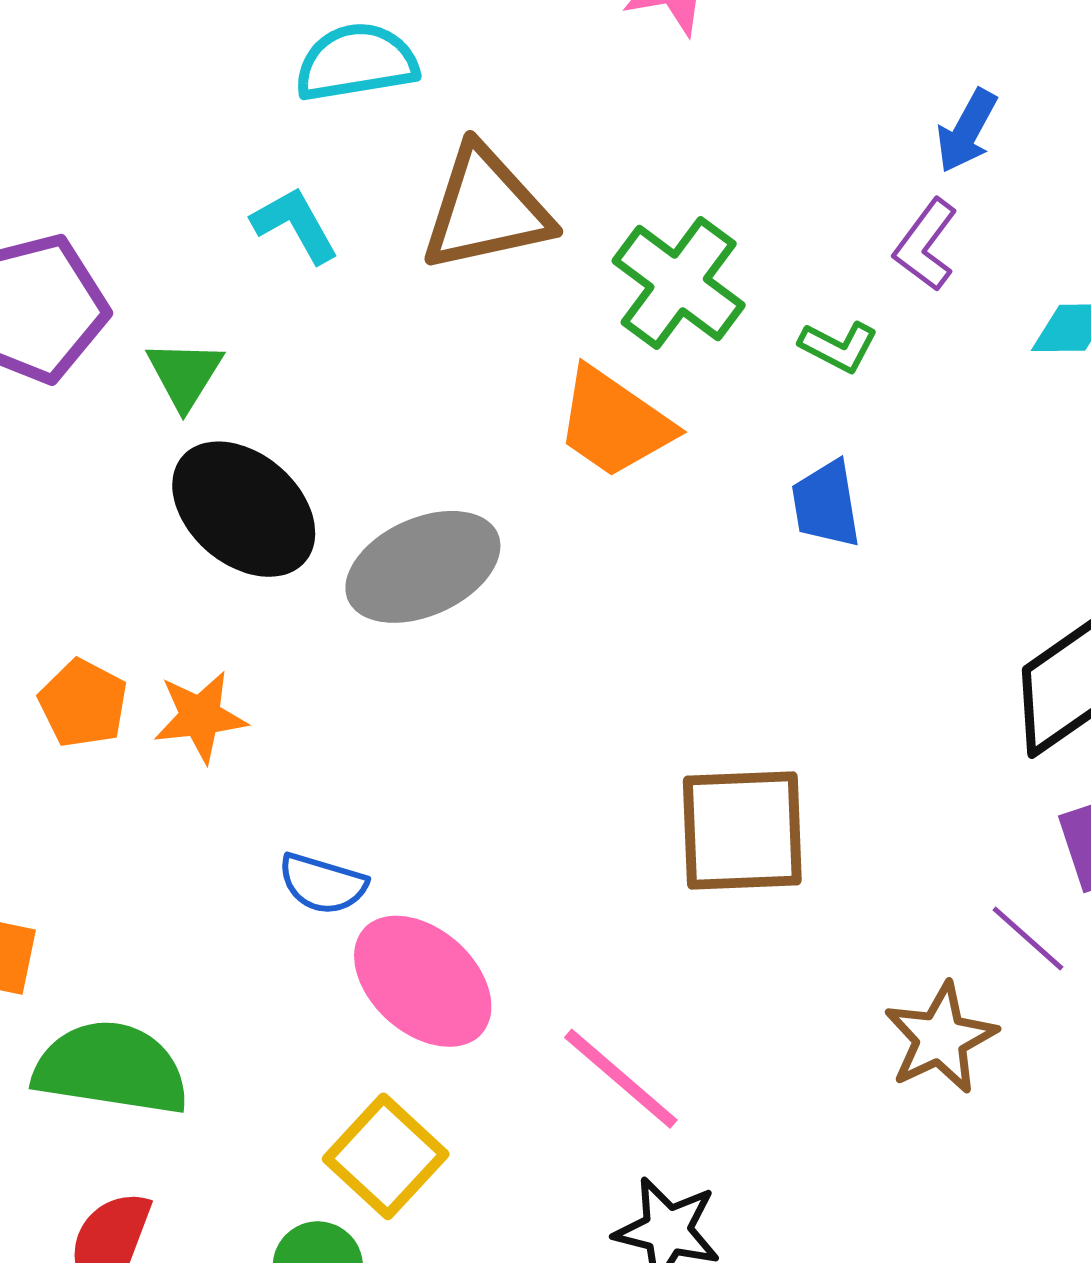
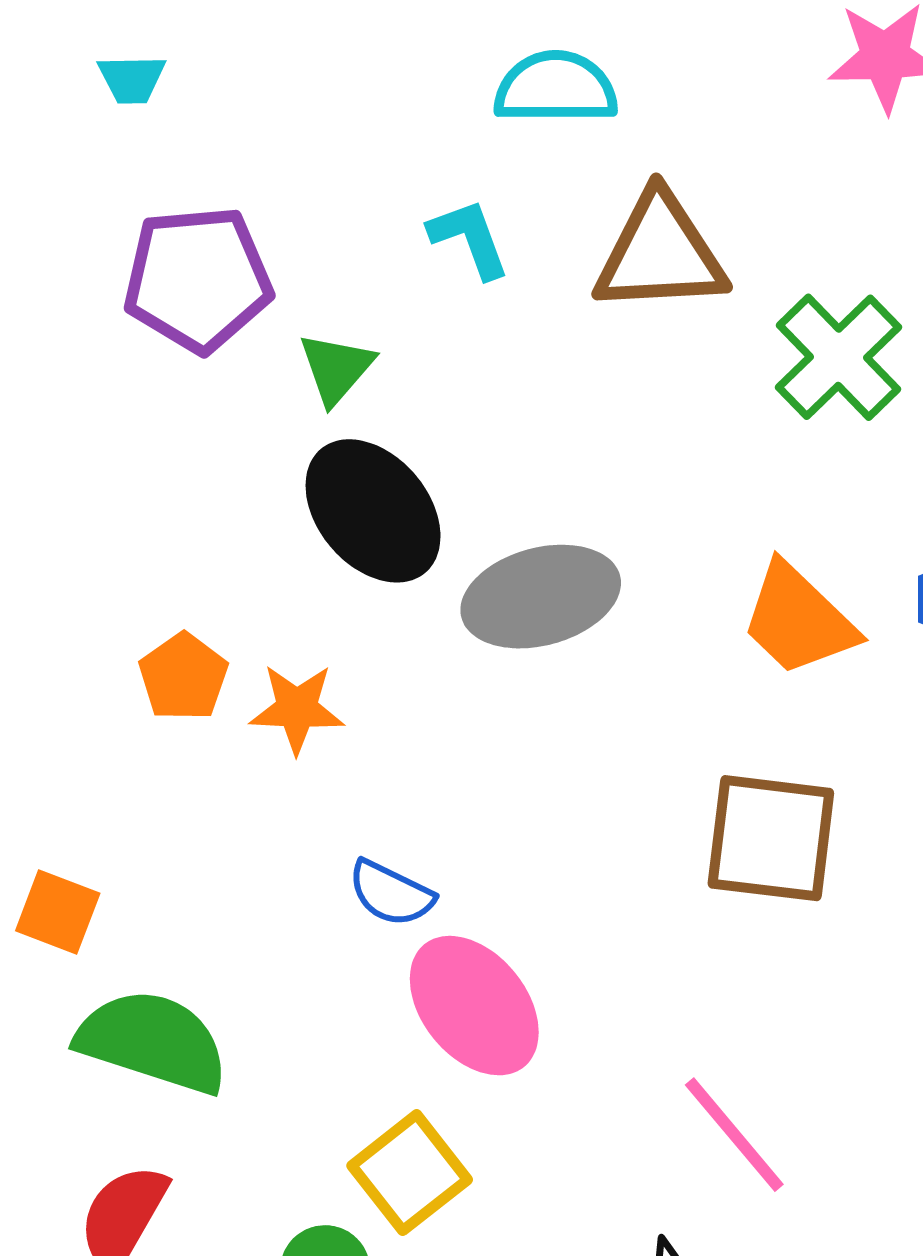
orange trapezoid: (614, 423) -> (798, 620), moved
brown square: (742, 831) -> (771, 838), moved
pink line: (621, 1079) -> (734, 1135), moved

